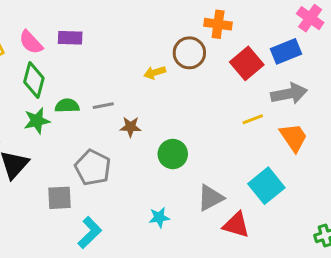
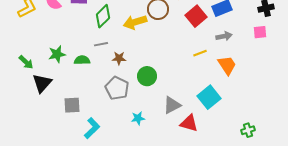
yellow arrow: (155, 72) -> (135, 22), size x1.6
green diamond: (34, 80) -> (103, 16), moved, turned 30
gray arrow: (289, 94) -> (224, 36), size x0.7
green semicircle: (67, 106) -> (82, 60), moved
gray pentagon: (93, 168) -> (117, 88), moved

